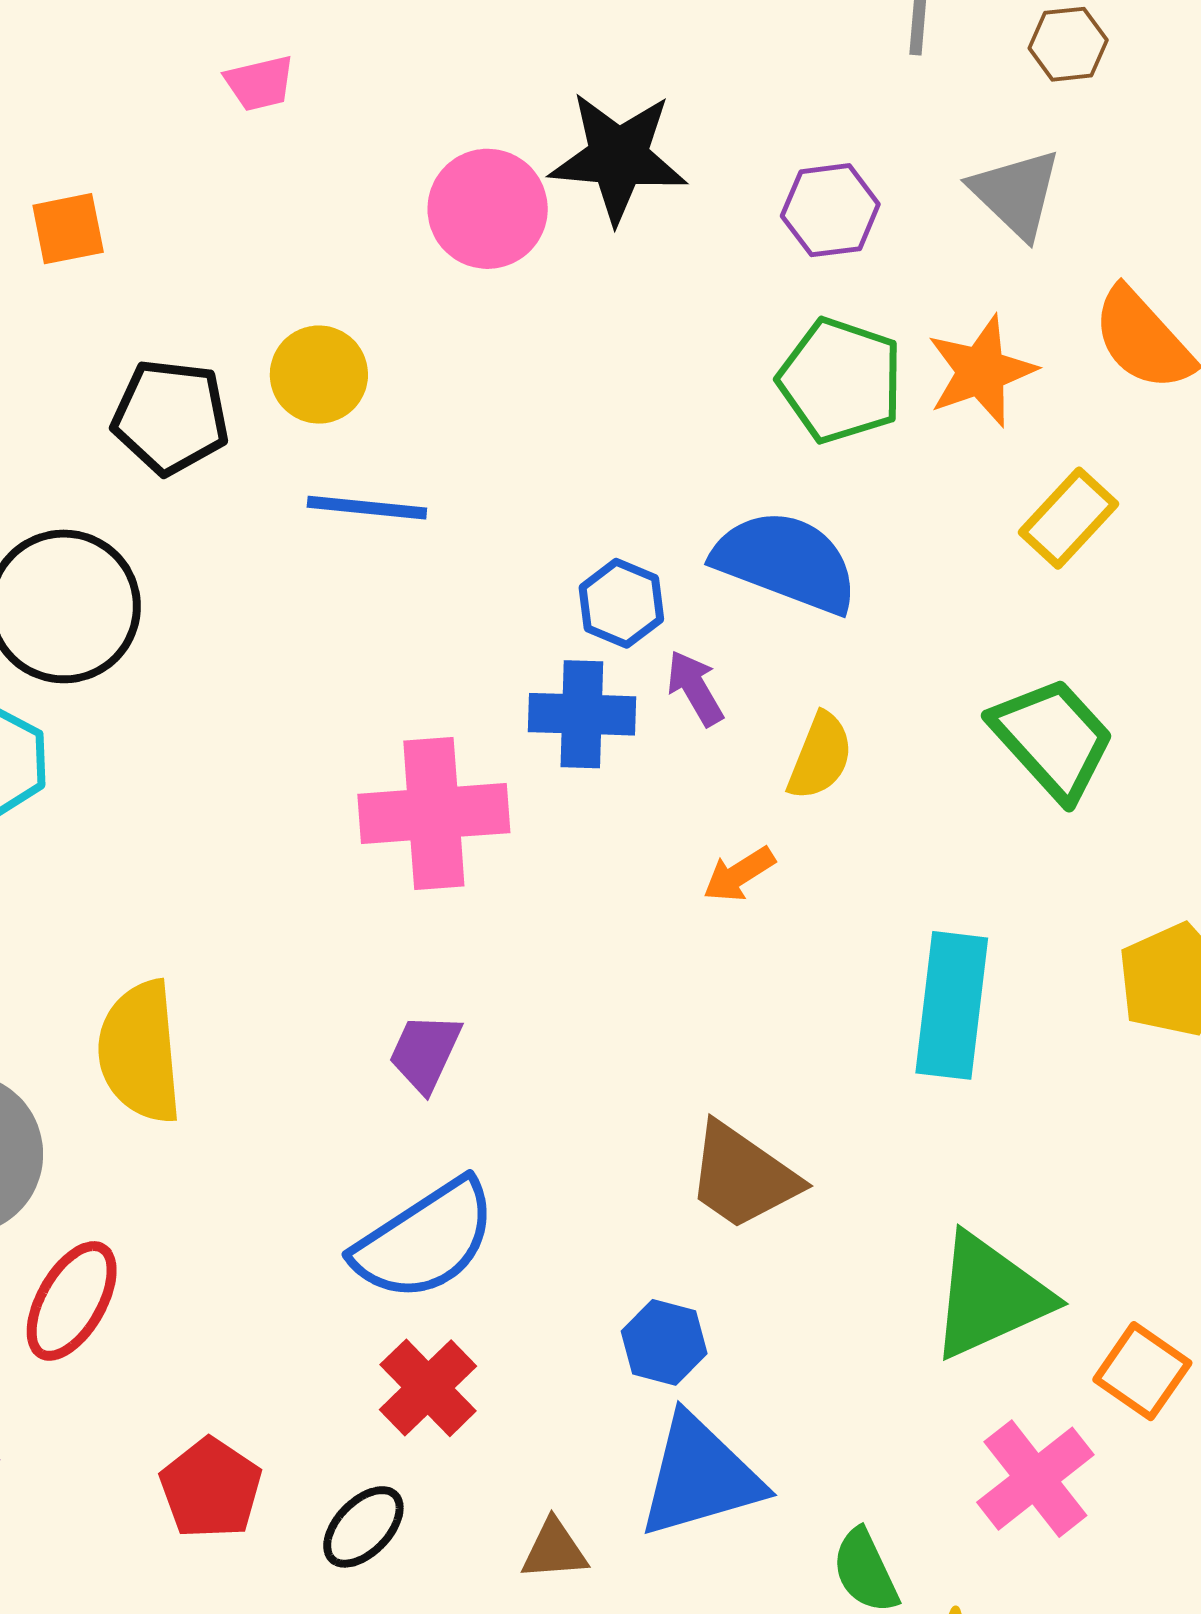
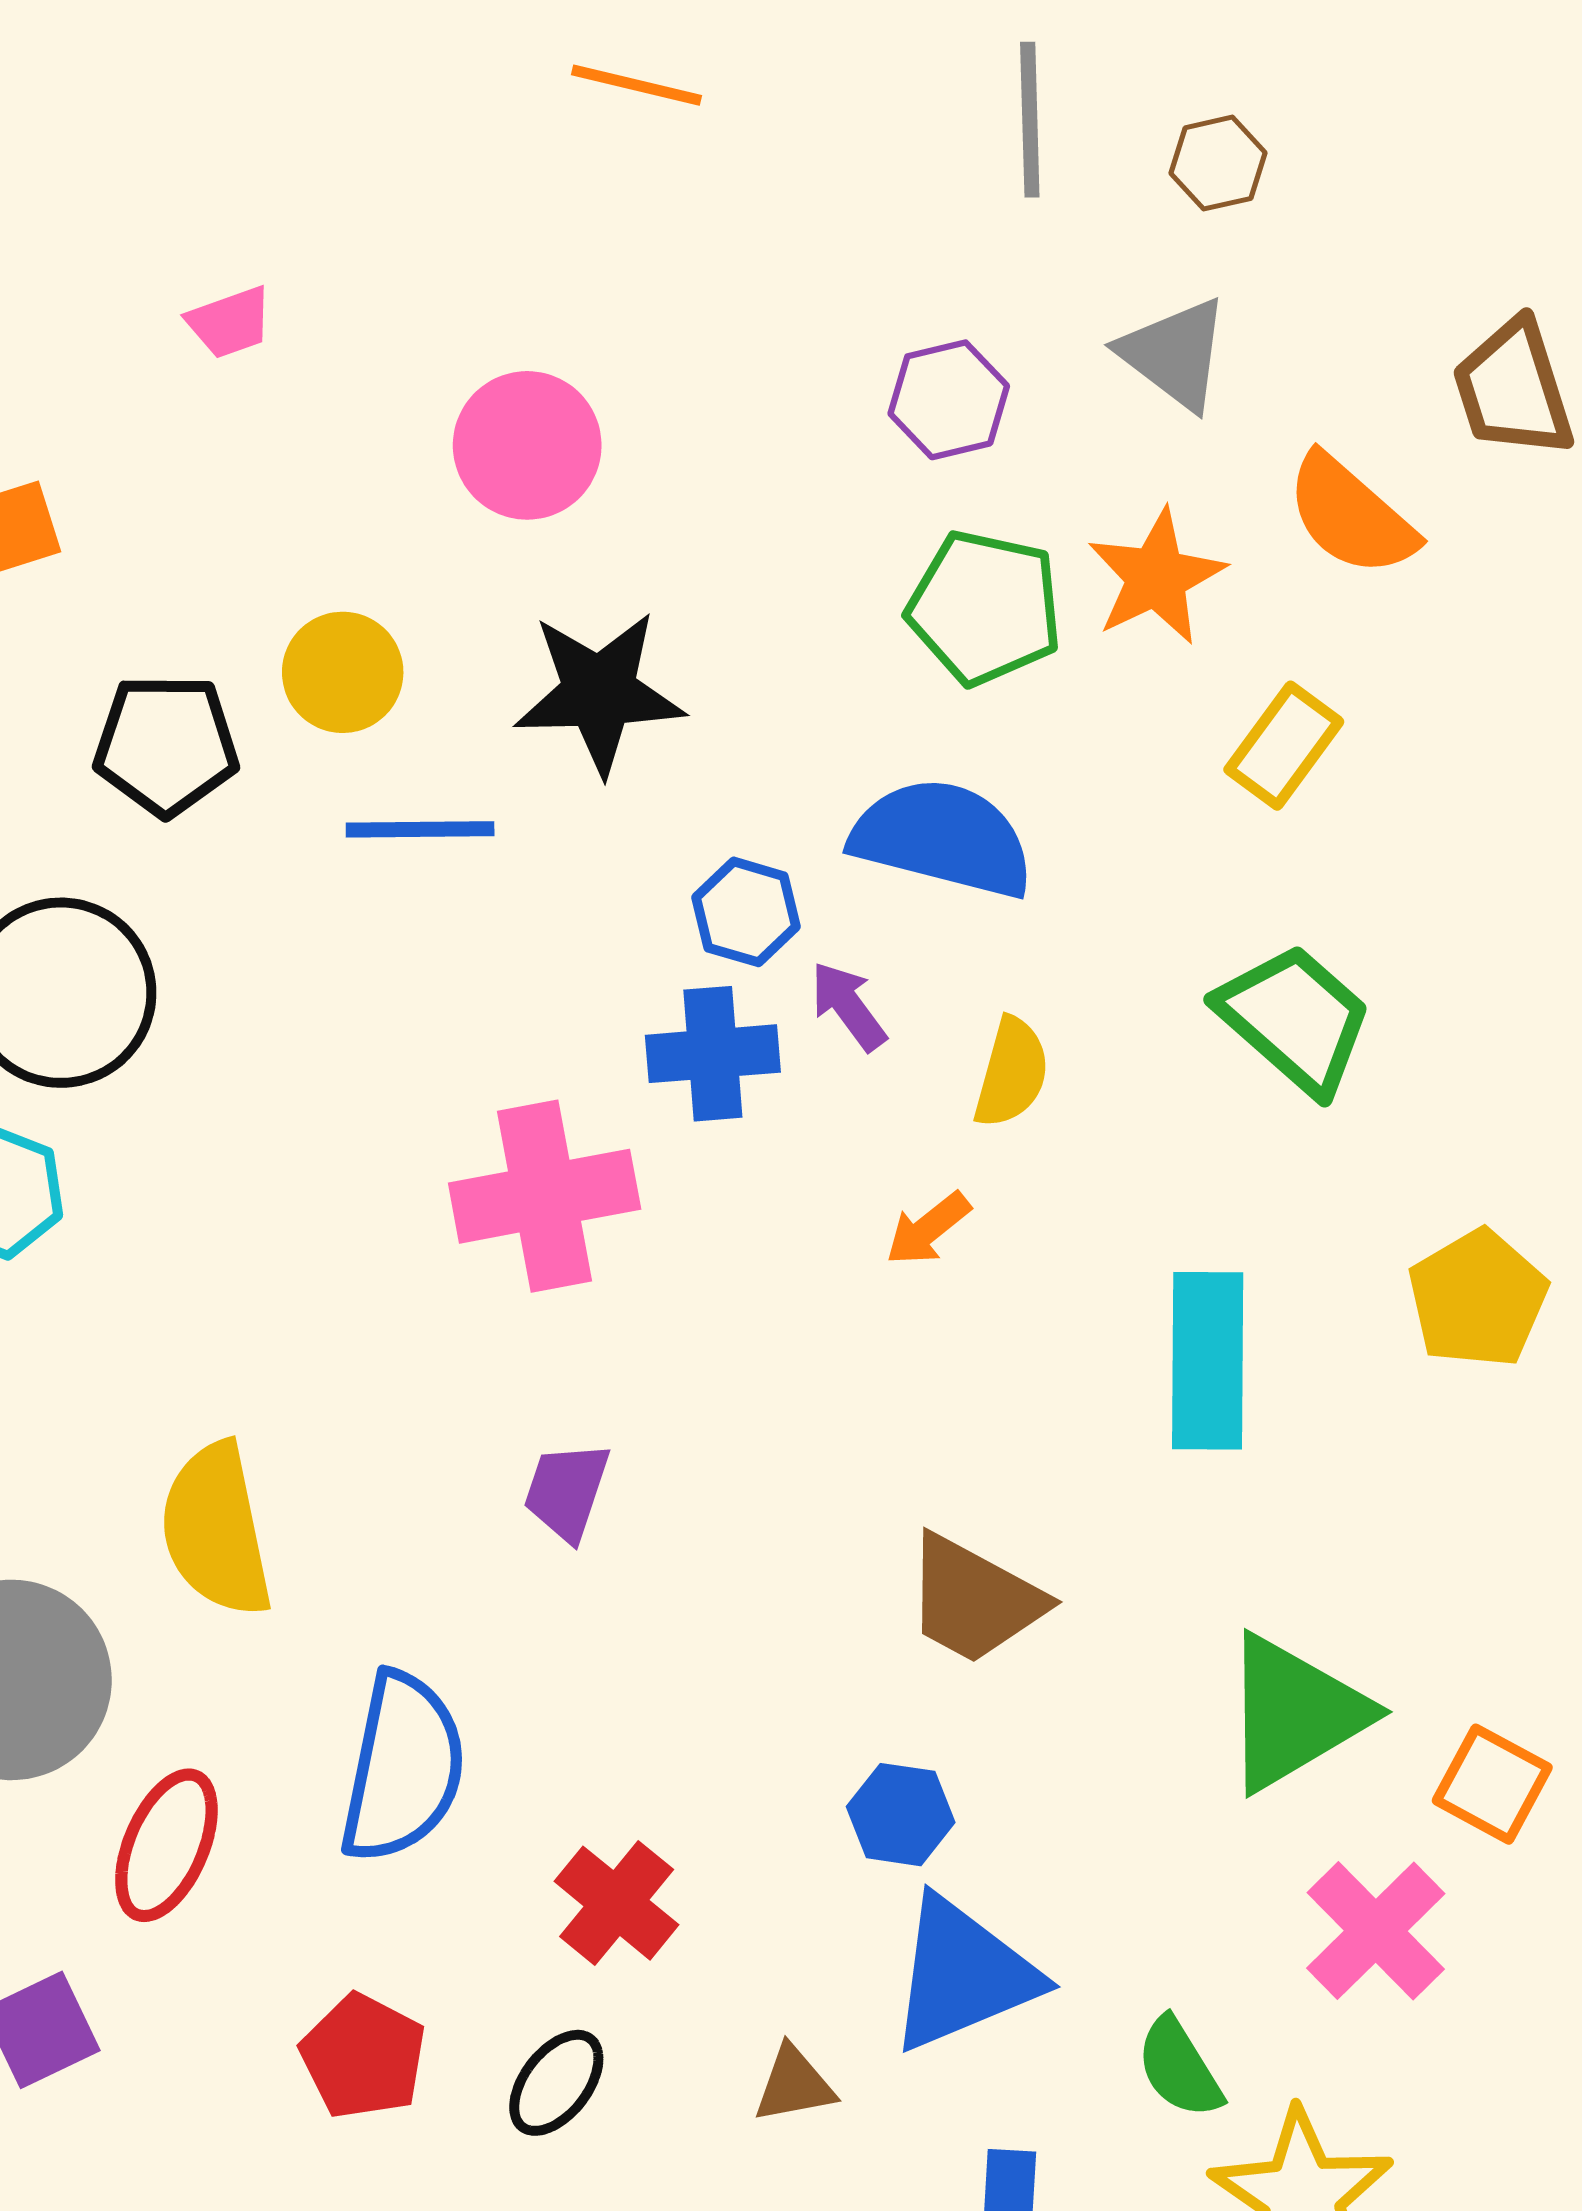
black star: (618, 157) -> (599, 693), moved
blue semicircle: (425, 1240) -> (403, 1768), moved, turned -39

